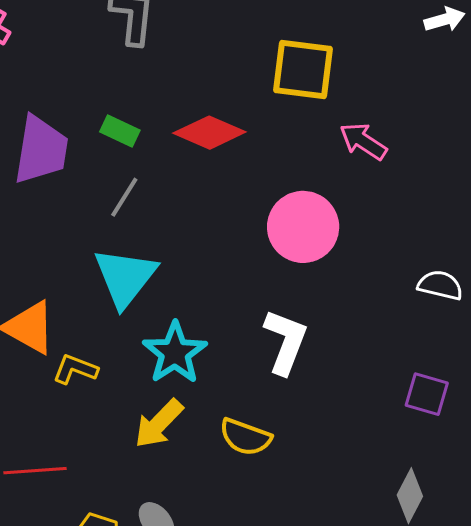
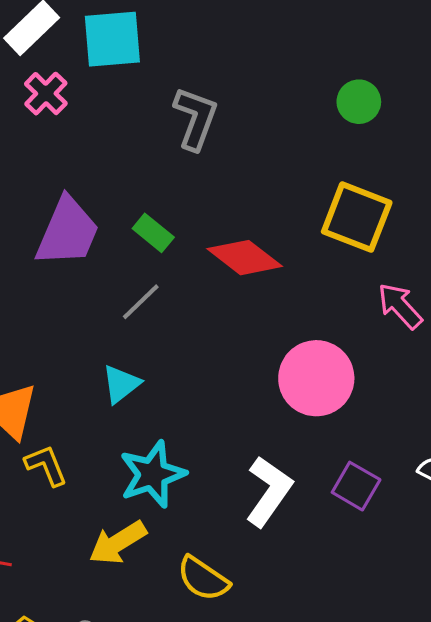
cyan triangle: (125, 277) -> (121, 384), size x0.6
yellow L-shape: (75, 369) -> (46, 465), turned 33
purple square: (427, 394) -> (356, 486), moved

